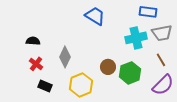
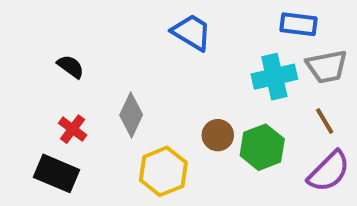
black semicircle: (33, 41) -> (71, 67), moved, turned 32
black rectangle: (45, 86) -> (56, 173), moved, size x1.5

